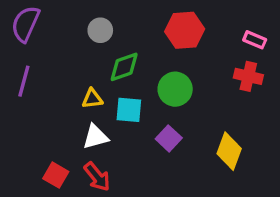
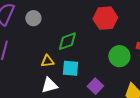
gray circle: (100, 30) -> (33, 18), moved
green circle: (175, 89) -> (119, 56), moved

